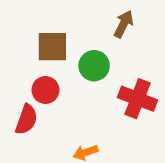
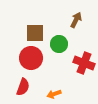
red circle: (45, 90) -> (31, 58), size x1.5
red semicircle: (26, 120) -> (23, 87), moved

